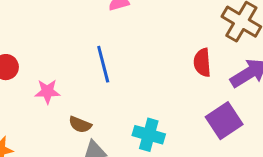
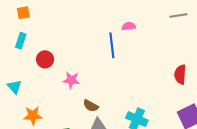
blue line: (103, 64) -> (112, 45), moved

